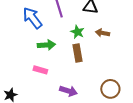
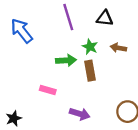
blue arrow: (32, 18) -> (22, 31), moved
green arrow: (46, 45) -> (66, 60), moved

